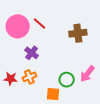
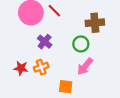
pink arrow: (87, 74) -> (85, 66), moved
green circle: (67, 80) -> (81, 44), moved

